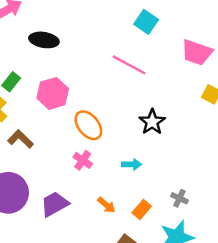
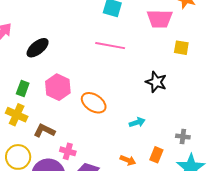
black ellipse: (44, 40) -> (38, 48), turned -30
black star: (152, 122) -> (156, 82), moved
pink cross: (83, 160) -> (68, 151), moved

